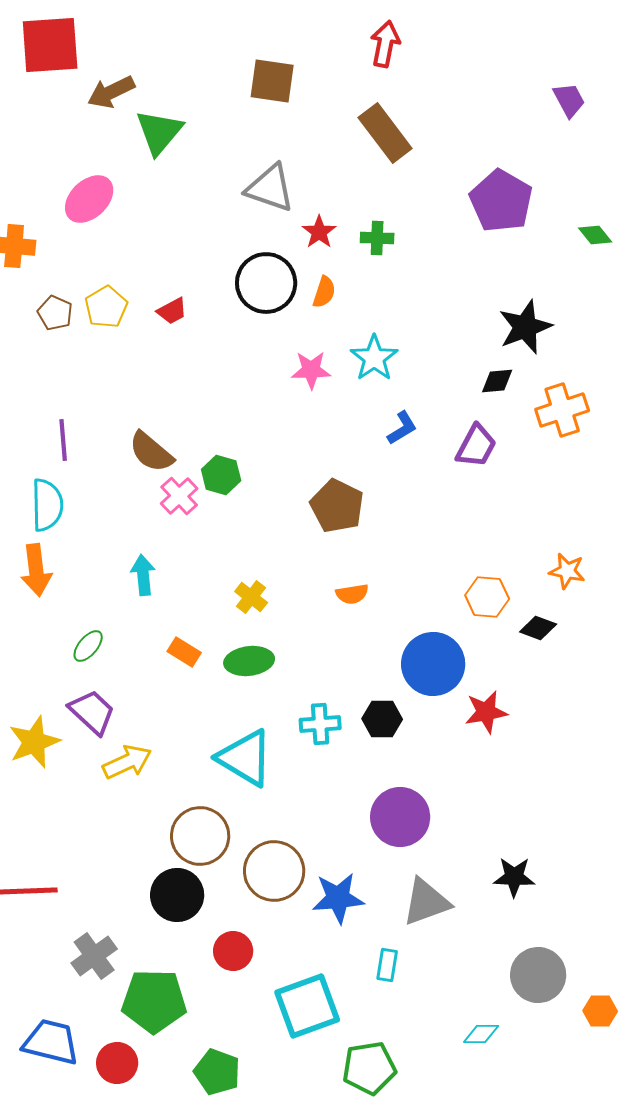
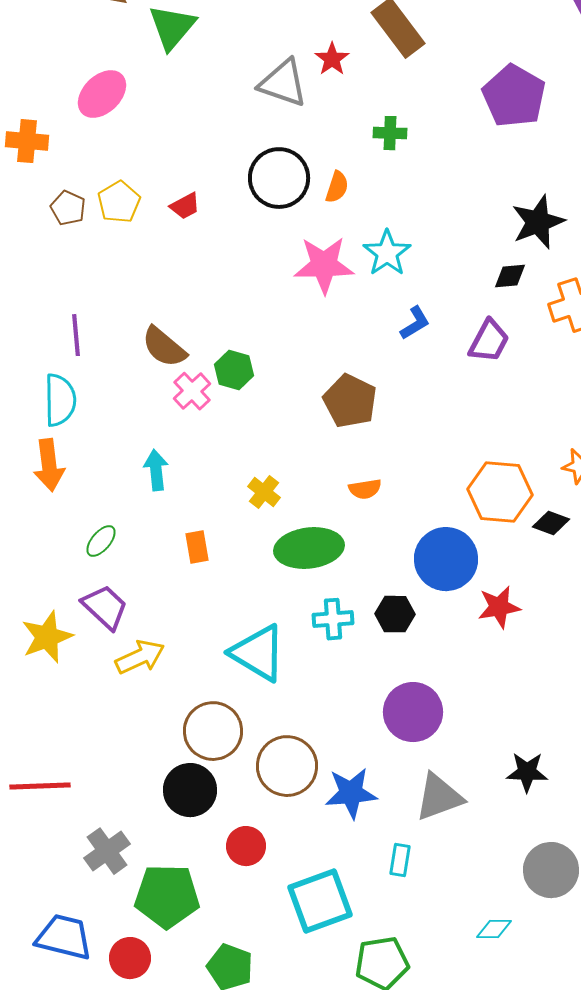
red star: (319, 232) -> (332, 59), moved
pink star: (311, 370) -> (324, 265), size x1.5
orange hexagon: (487, 597) -> (500, 492), size x1.5
orange rectangle: (184, 652) -> (197, 547), turned 48
green ellipse: (249, 661) -> (309, 548), moved, size x1.4

